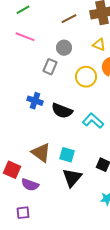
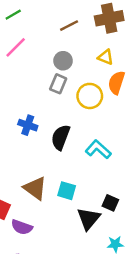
pink line: (25, 37) -> (16, 47), turned -66
gray rectangle: (50, 67) -> (58, 84), moved
black semicircle: (62, 111) -> (61, 137), turned 90
black triangle: (72, 178) -> (89, 219), moved

